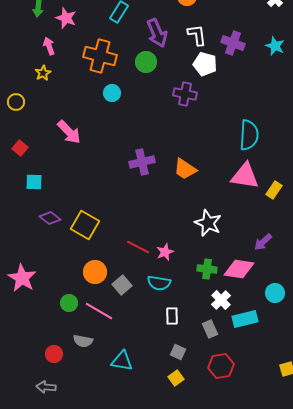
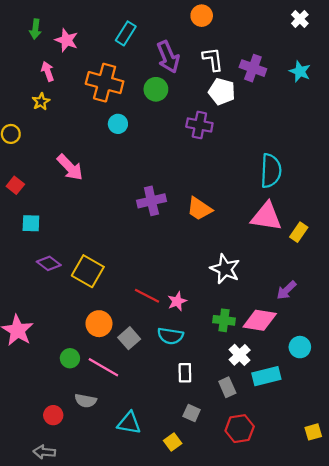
yellow square: (176, 378) -> (173, 442), moved

